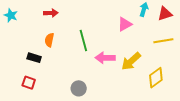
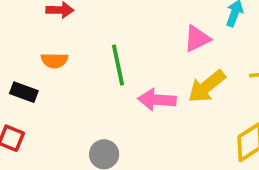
orange semicircle: (49, 40) -> (54, 60), turned -104
yellow arrow: (131, 61) -> (207, 86), moved

